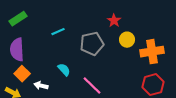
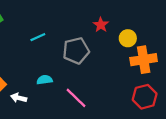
yellow circle: (127, 40) -> (128, 38), moved
cyan semicircle: (64, 70) -> (45, 80), turned -56

